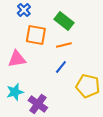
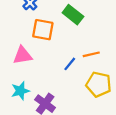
orange line: (64, 45) -> (91, 54), moved

